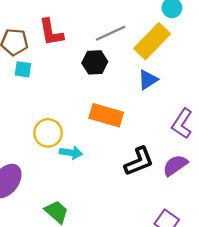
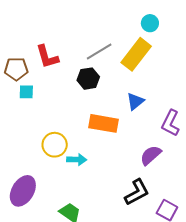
blue triangle: (148, 80) -> (135, 101), moved
black L-shape: (139, 161) -> (137, 192), moved
purple semicircle: (175, 165) -> (151, 155), moved

